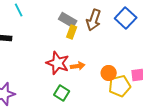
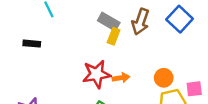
red star: (58, 63) -> (96, 74), turned -30
orange circle: (109, 73) -> (164, 78), moved

